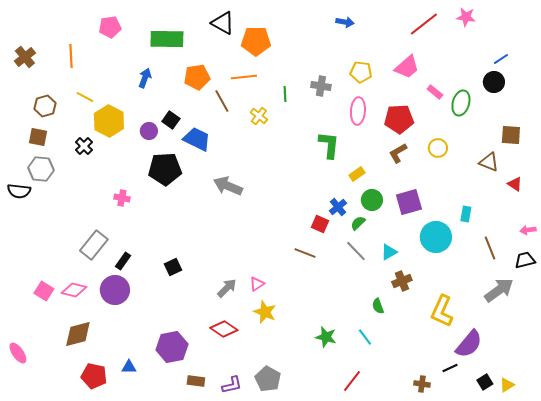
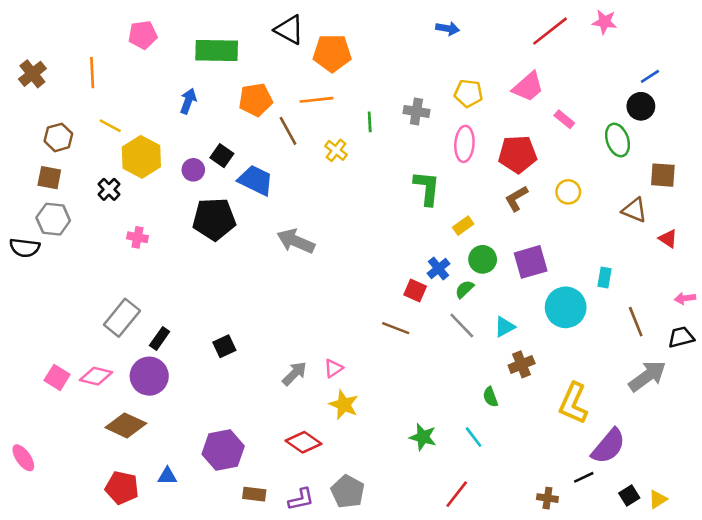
green ellipse: (461, 103) -> (618, 140), moved, turned -35
pink cross: (122, 198) -> (138, 237), moved
red diamond: (224, 329) -> (304, 442), moved
brown diamond: (78, 334) -> (126, 425), moved, turned 40

